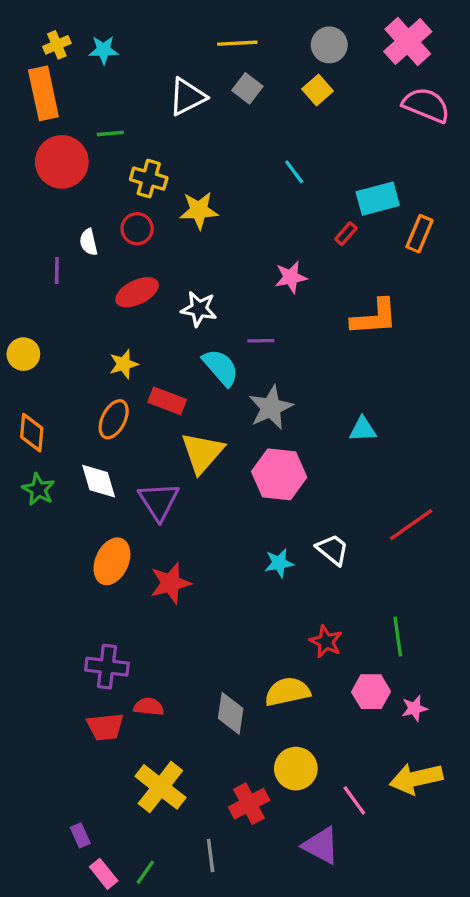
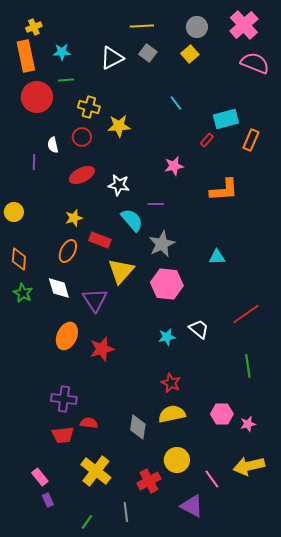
cyan star: (104, 50) -> (62, 52), moved
green line: (398, 637) -> (248, 366), moved
red star: (326, 642) -> (171, 383), moved
pink rectangle: (104, 874) -> (40, 477), moved

